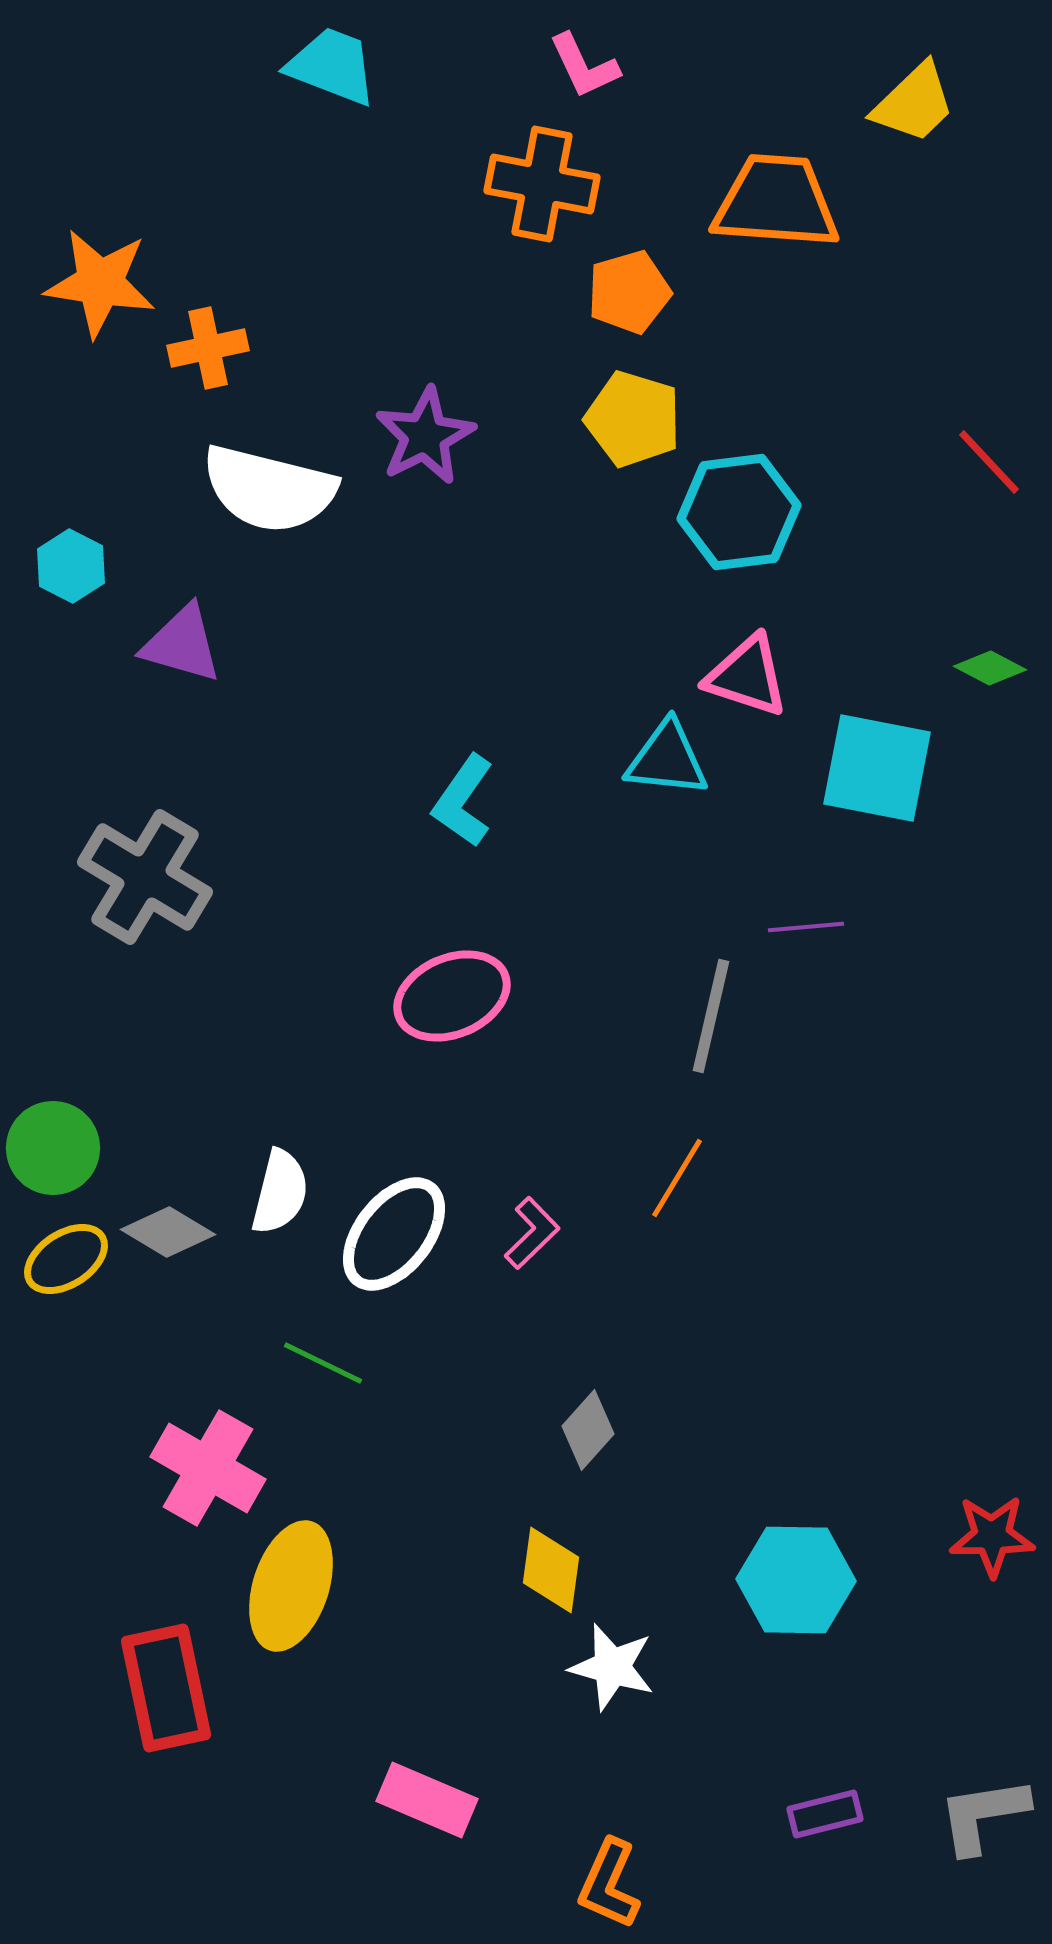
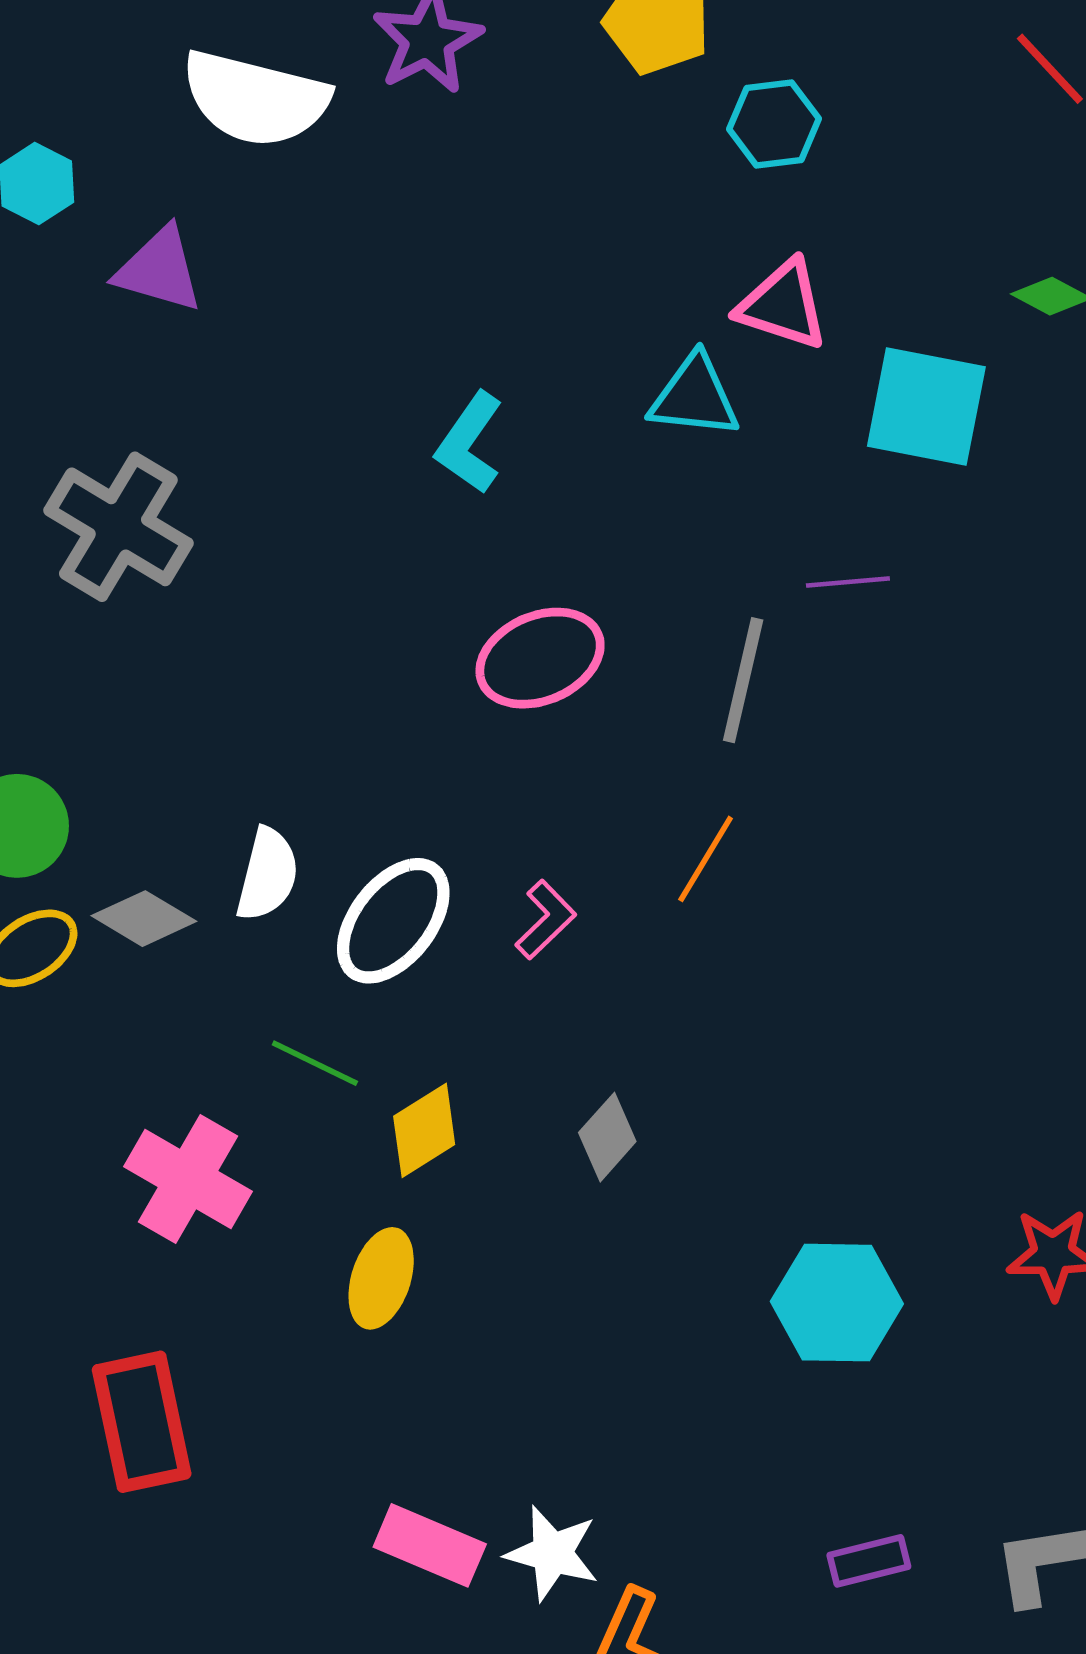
cyan hexagon: (739, 512) -> (774, 124), size x0.7
pink ellipse: (452, 996) -> (540, 658), moved
yellow diamond: (551, 1570) -> (424, 1130), moved, turned 50
yellow ellipse: (291, 1586) -> (381, 1278), moved, size x0.7
white star: (612, 1667) -> (552, 1553), moved

